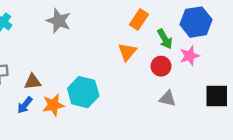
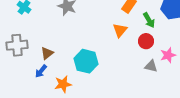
pink star: (190, 56) -> (168, 55), moved
brown triangle: (33, 82) -> (47, 53), turned -32
orange star: (53, 105) -> (63, 84), moved

